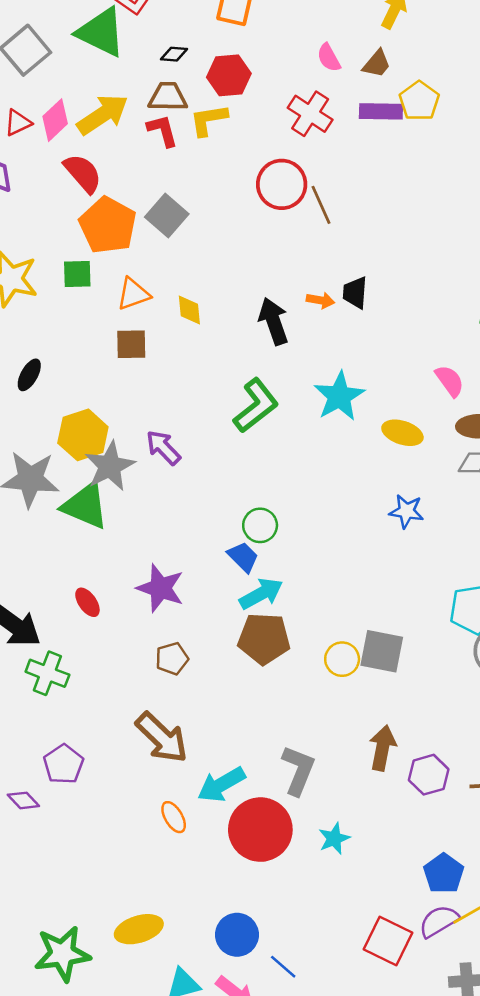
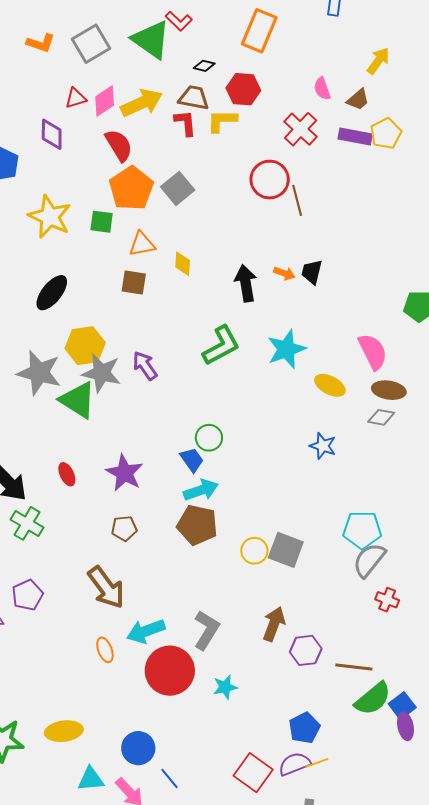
black ellipse: (29, 375) -> (52, 293), size x1.5
pink semicircle: (450, 381) -> (373, 352), size x1.4
gray star: (110, 466) -> (102, 373), turned 30

